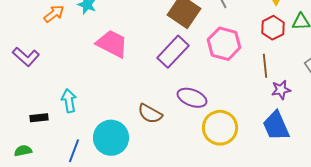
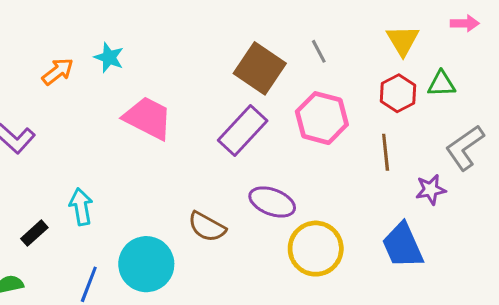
purple star: (281, 90) -> (431, 190), moved
black rectangle: (39, 118) -> (34, 233), turned -36

